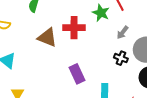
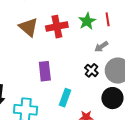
red cross: (74, 28) -> (57, 27), turned -30

